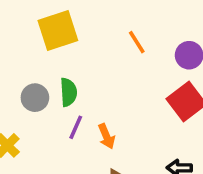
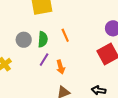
orange line: (137, 42) -> (65, 35), moved

